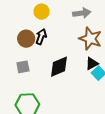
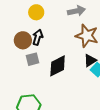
gray square: (23, 67) -> (32, 59), moved

